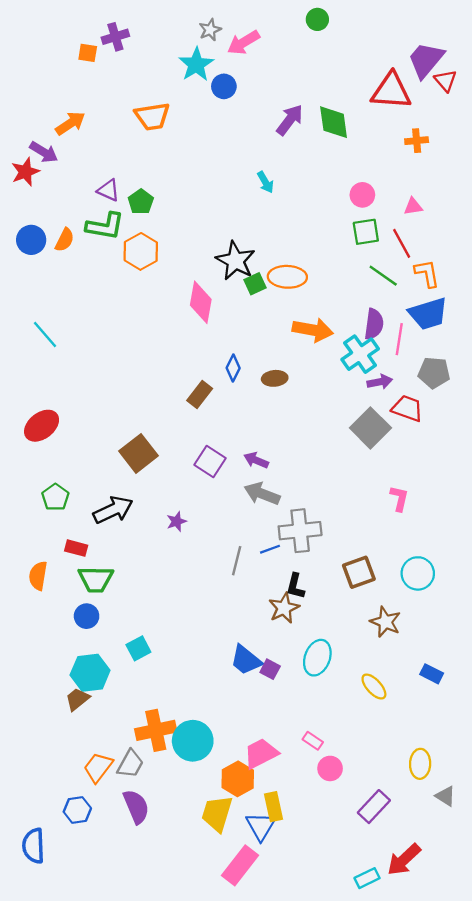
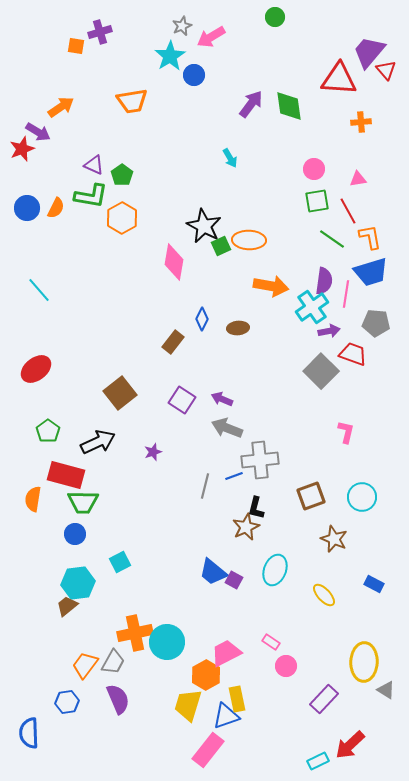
red rectangle: (76, 548) -> (66, 475), size x1.8
yellow ellipse: (420, 764) -> (364, 662), size x1.5
blue triangle: (261, 826) -> (226, 716), turned 40

